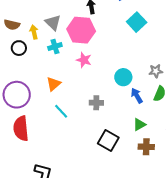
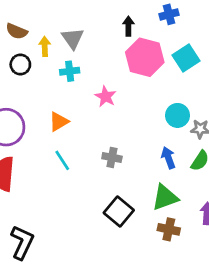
pink hexagon: (81, 30) -> (145, 57), moved
cyan circle: (123, 77) -> (177, 115), moved
green triangle: (139, 125) -> (165, 197), size x1.5

